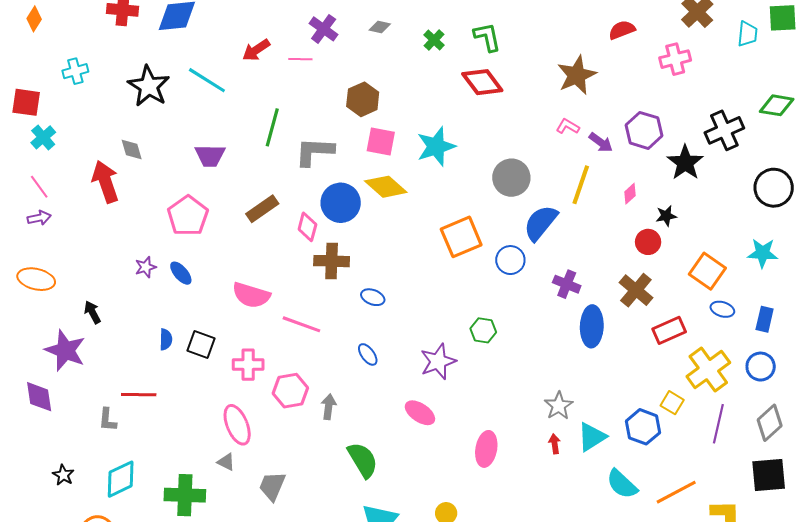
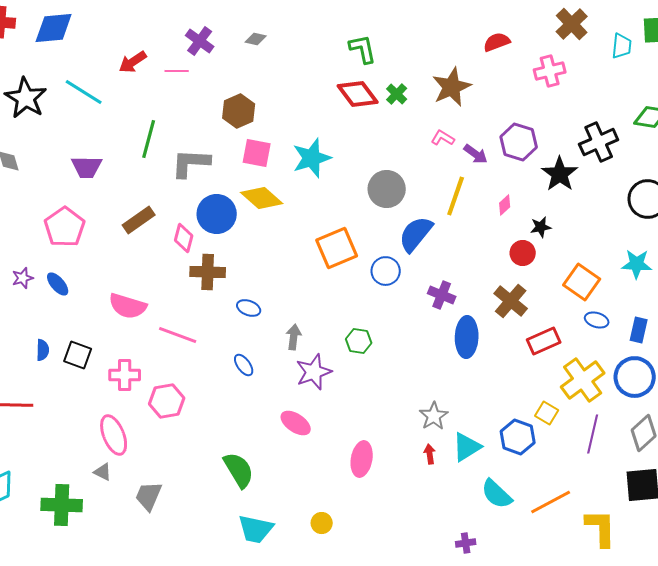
green cross: (434, 40) -> (397, 94), moved
blue circle: (761, 367) -> (635, 377), size x1.4
gray arrow: (329, 407) -> (294, 337), moved

